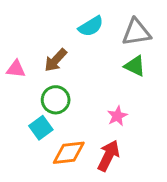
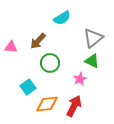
gray triangle: (136, 32) -> (93, 38), moved, turned -30
green triangle: (135, 66) -> (92, 61), moved
green circle: (56, 100) -> (50, 63), moved

